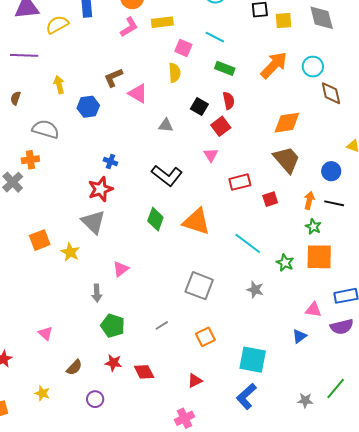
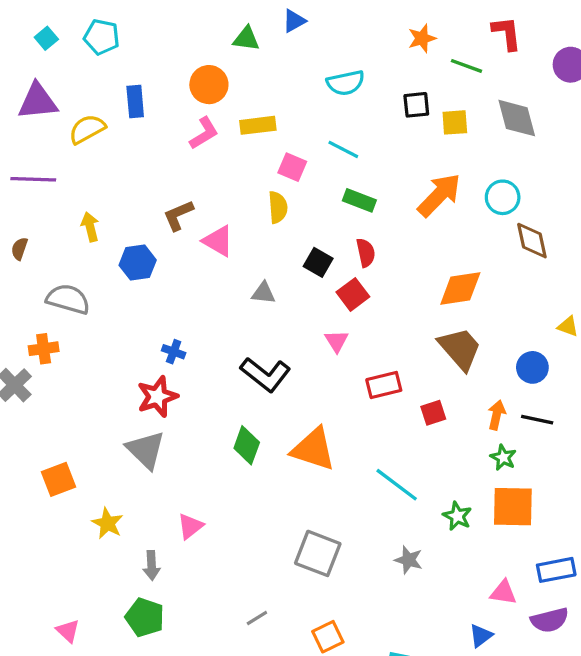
yellow star: (70, 252) -> (107, 523), moved
green pentagon: (113, 326) -> (145, 617), moved

